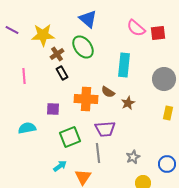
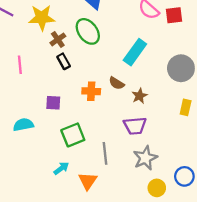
cyan rectangle: (124, 65) -> (135, 52), turned 30
orange cross: (86, 99) -> (91, 91), size x0.7
purple trapezoid: (105, 129) -> (135, 126), moved
gray star: (133, 157) -> (145, 158), size x1.5
blue circle: (167, 164) -> (184, 176), moved

